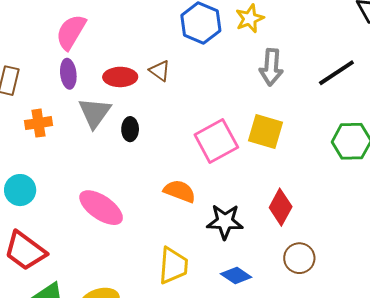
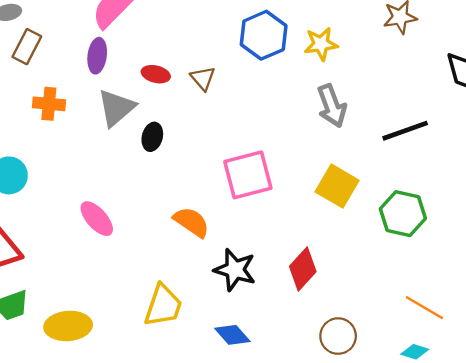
gray arrow: (271, 67) -> (332, 106), turned -39
red ellipse: (120, 77) -> (156, 74), size x0.7
yellow square: (266, 131) -> (337, 186), moved
pink ellipse: (101, 208) -> (97, 219), size x0.7
brown circle: (299, 258) -> (338, 336), moved

